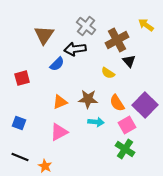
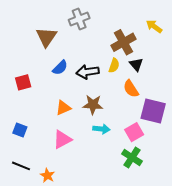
gray cross: (86, 26) -> (79, 19), moved, turned 30
black arrow: (75, 49) -> (88, 72), moved
yellow semicircle: (108, 73) -> (114, 66), moved, turned -104
orange semicircle: (117, 103) -> (131, 89), moved
purple square: (145, 105) -> (153, 111), turned -30

